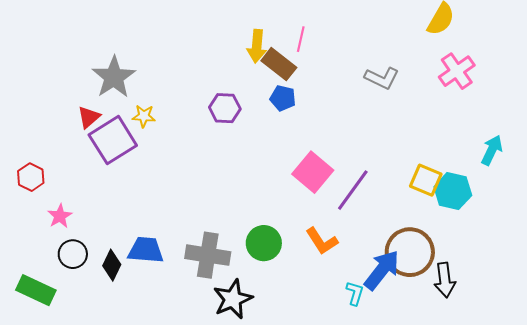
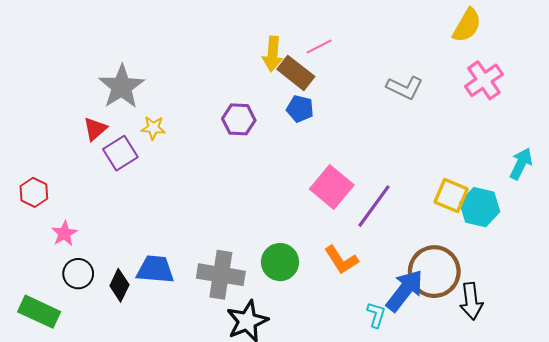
pink line: (301, 39) -> (319, 46), turned 50
purple square: (113, 140) -> (120, 153), size x0.7

